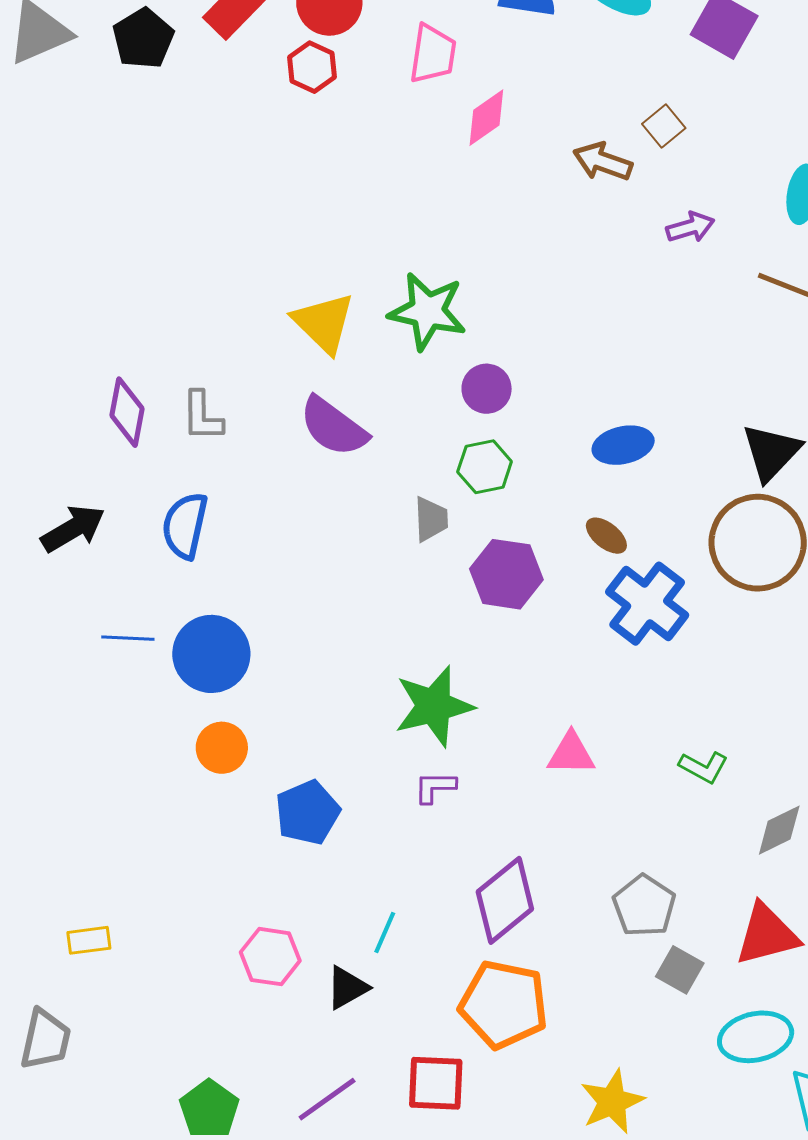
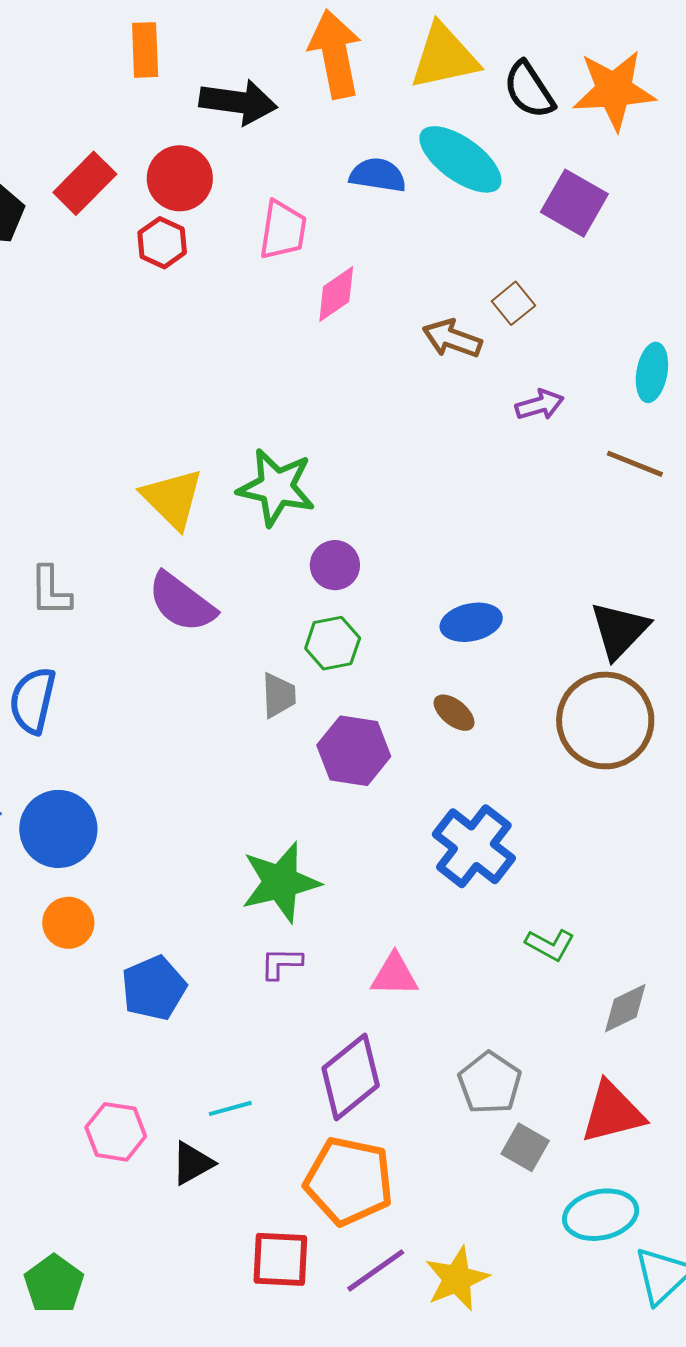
blue cross: (647, 604) -> (474, 846), moved
pink triangle: (571, 754) -> (395, 975), moved
cyan line: (385, 933) -> (230, 1108), turned 51
purple line: (327, 1099) -> (376, 1270), moved

